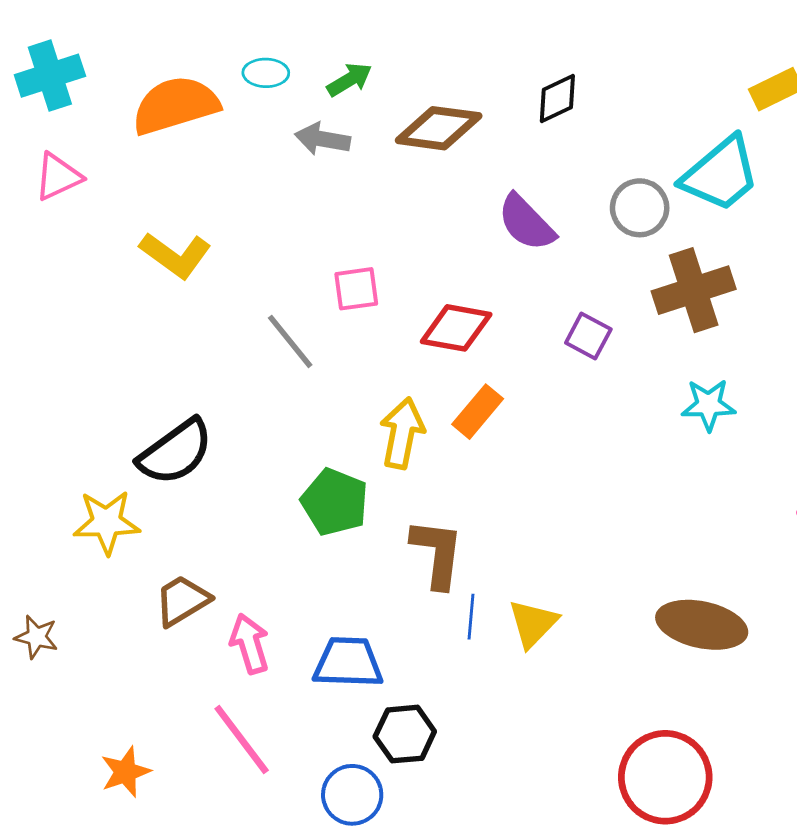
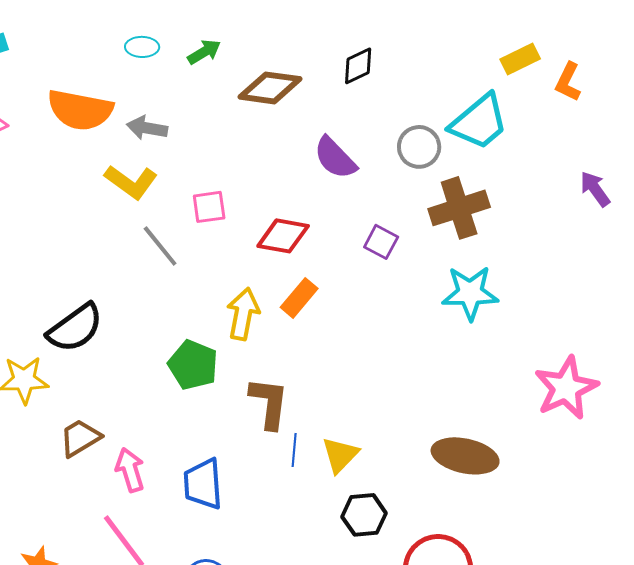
orange semicircle: (175, 105) -> (80, 110), moved, turned -152
gray arrow: (323, 139) -> (147, 128), moved
yellow L-shape: (175, 255) -> (131, 182), moved
cyan star: (708, 405) -> (470, 293), size x1.4
blue trapezoid: (348, 663) -> (203, 484), turned -96
black hexagon: (405, 734) -> (364, 515), moved

